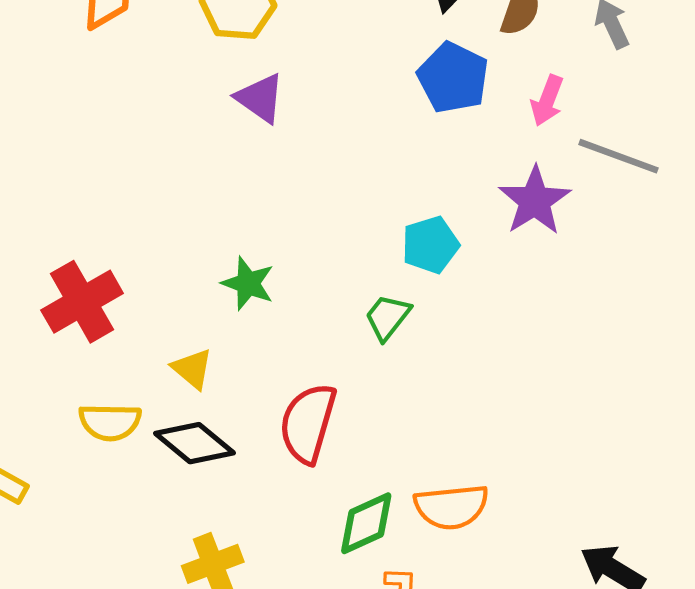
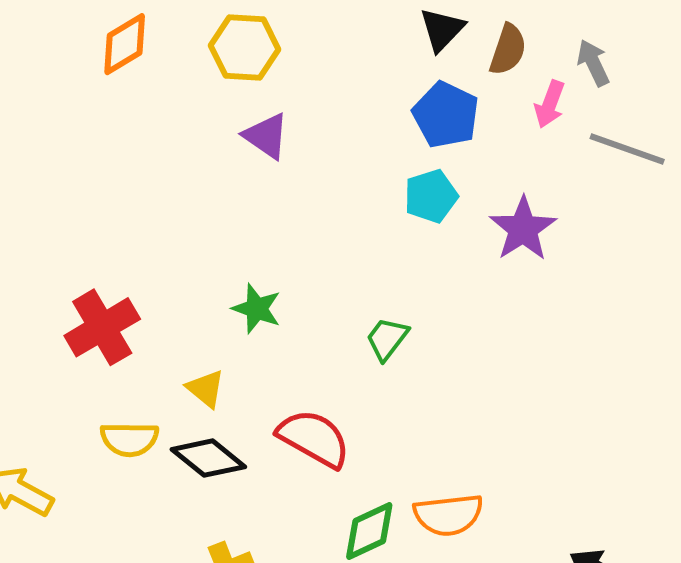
pink arrow: (547, 100) -> (550, 104), moved
gray line: (619, 156) -> (627, 149), moved
cyan pentagon: (430, 245) -> (431, 196), moved
red semicircle: (308, 423) -> (314, 438), turned 104

